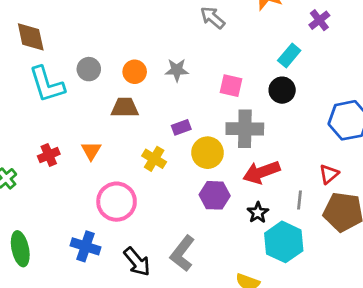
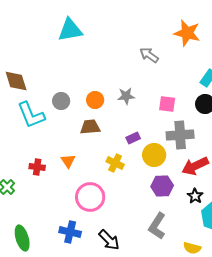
red cross: (49, 155) -> (37, 167), turned 35
gray L-shape: (182, 253) -> (157, 226), moved

